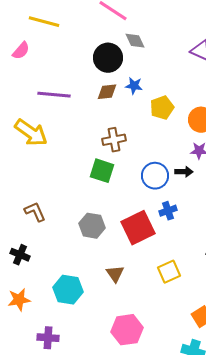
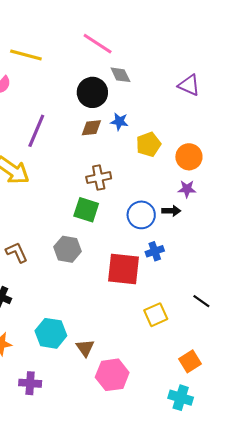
purple line: (54, 95) -> (36, 131), turned -72
gray hexagon: (92, 226) -> (67, 249), moved
red square: (138, 228) -> (124, 269), turned 32
brown triangle: (115, 274) -> (85, 348), moved

